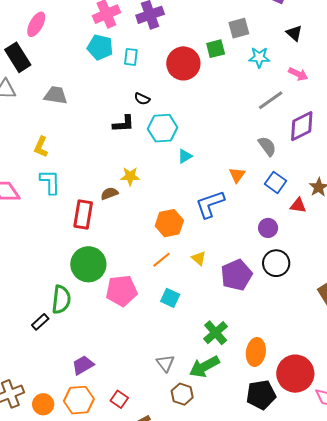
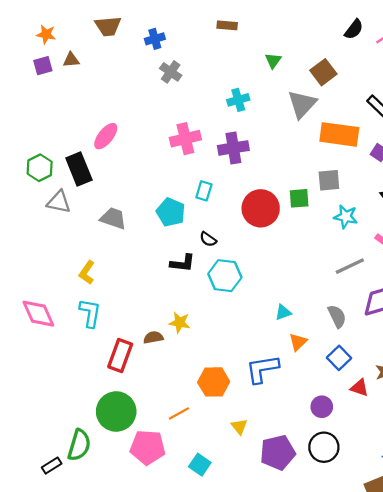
cyan pentagon: (100, 47) -> (171, 212), moved
cyan triangle: (185, 156) -> (283, 312), moved
orange line: (161, 260) -> (179, 413), moved

